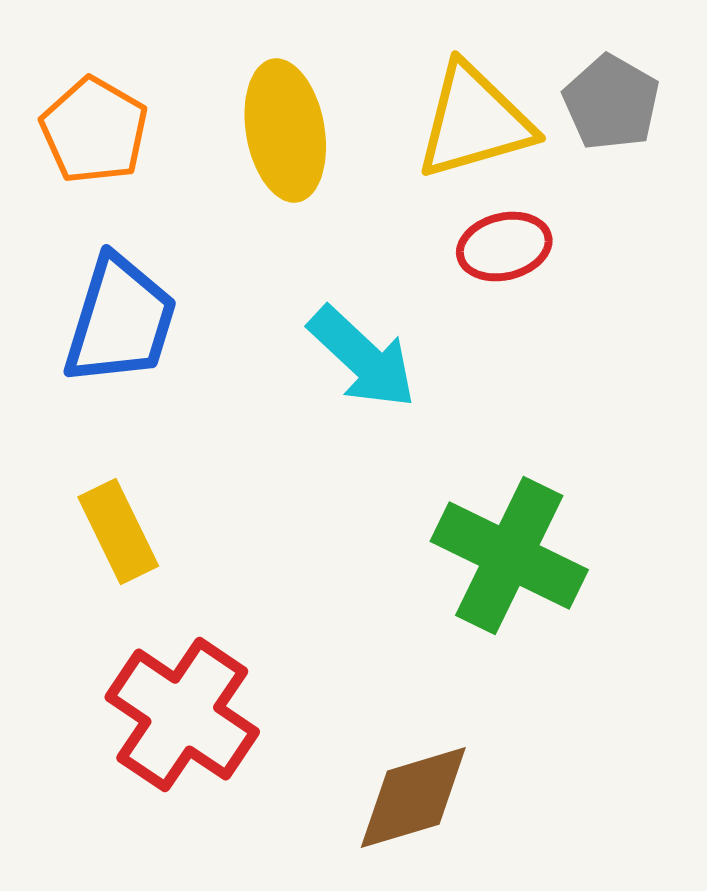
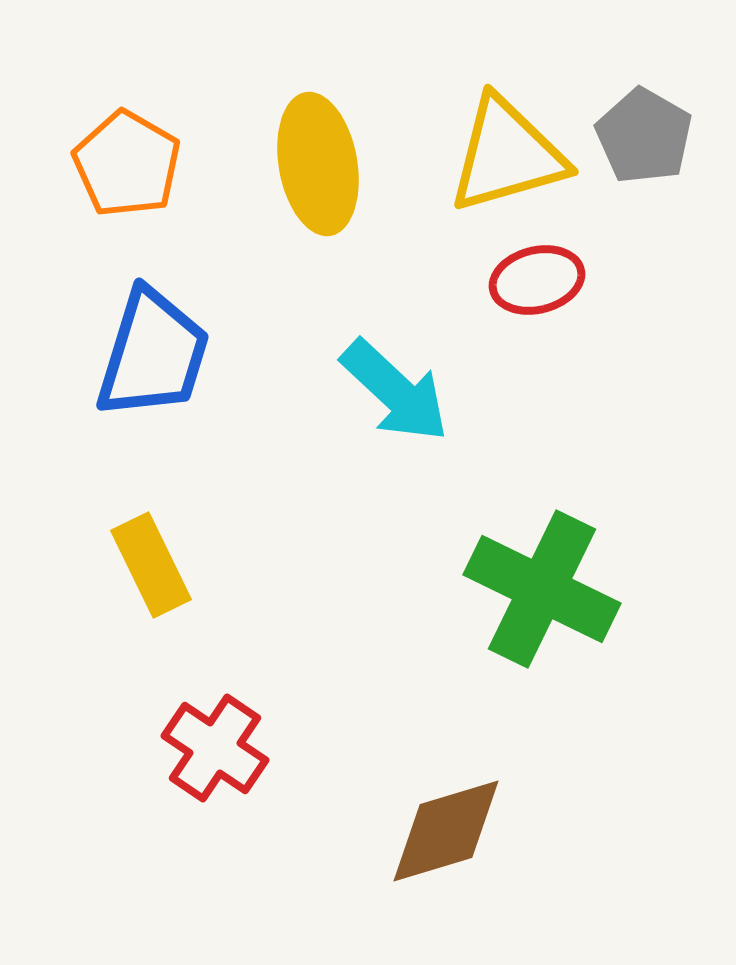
red cross: (182, 715) -> (215, 748), size x0.7

